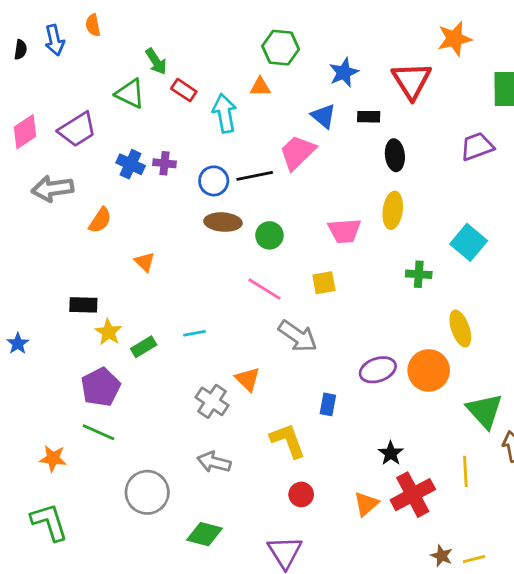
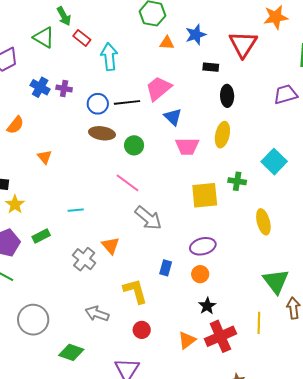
orange triangle: (260, 87) -> (167, 43), moved
blue triangle: (323, 116) -> (173, 117), moved
yellow square: (324, 283) -> (205, 195), moved, size x1.6
green rectangle: (144, 347) -> (41, 236), moved
orange circle: (429, 370) -> (200, 274), moved, size x0.6
gray arrow: (214, 462) -> (97, 314), moved

